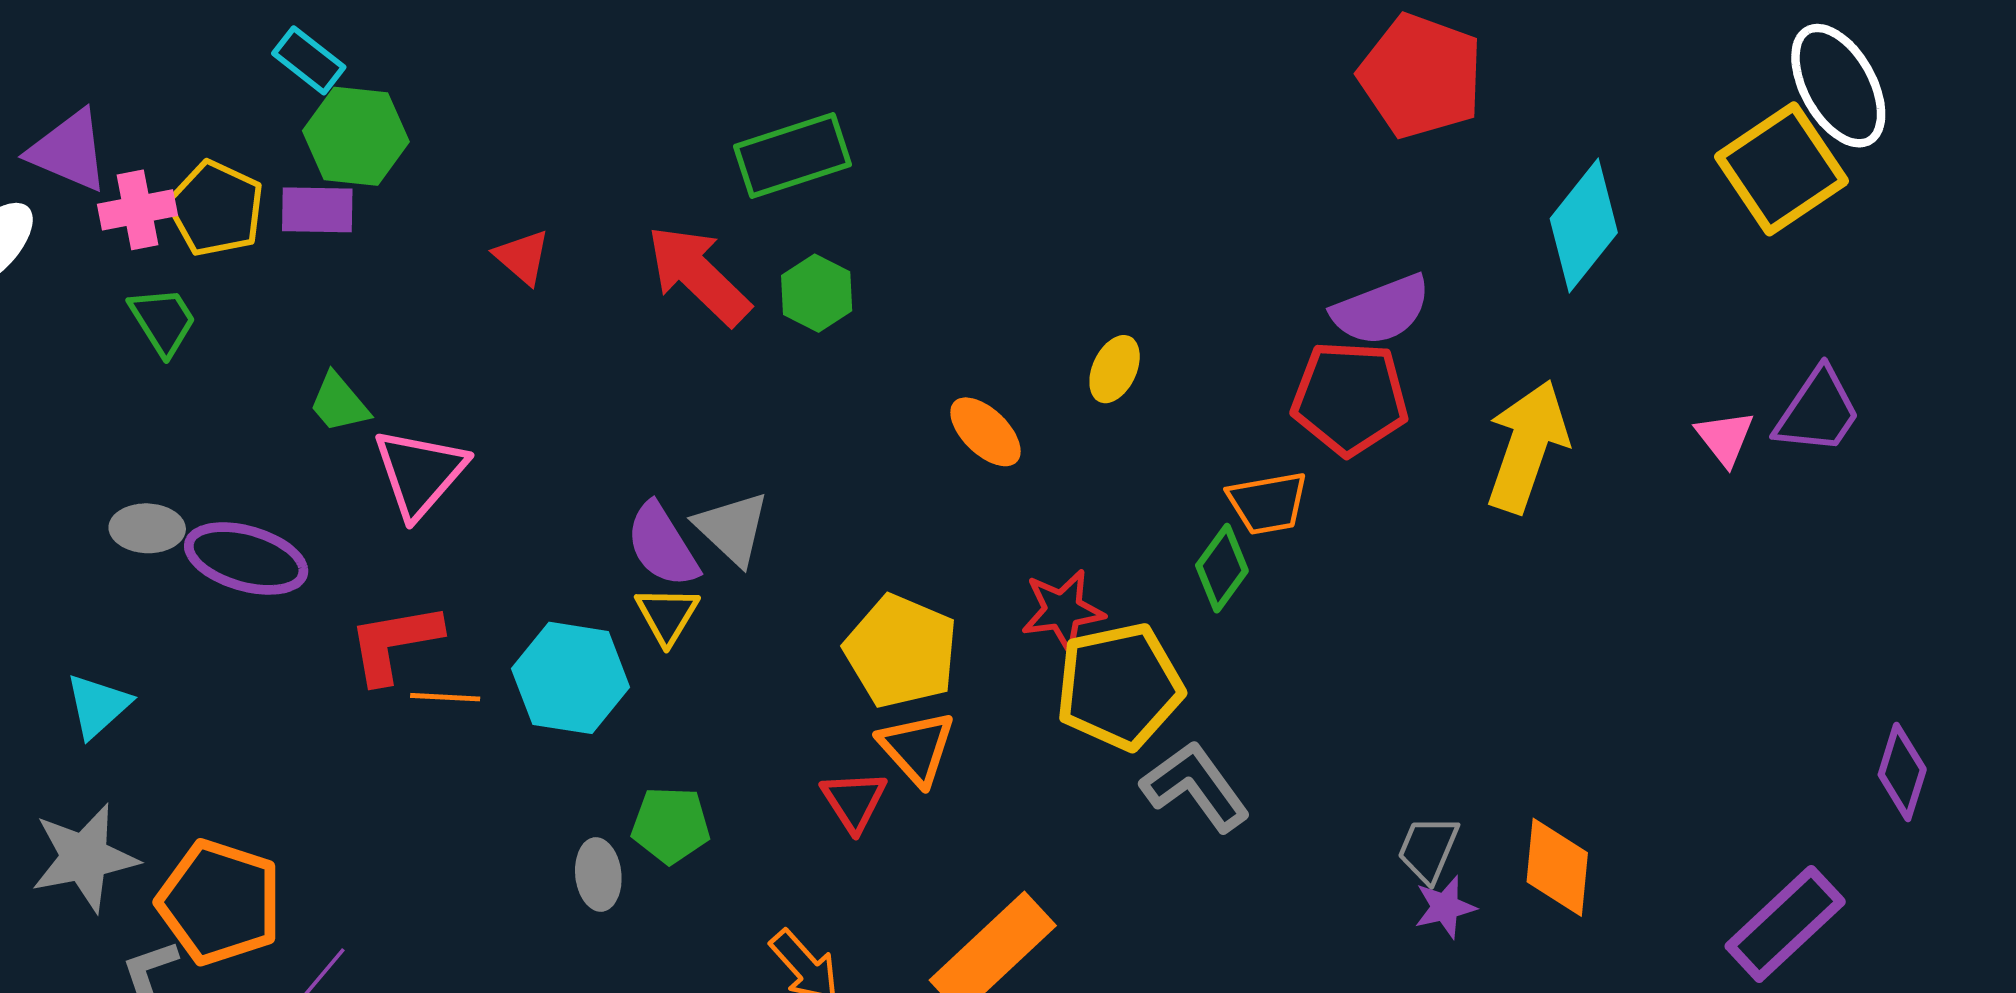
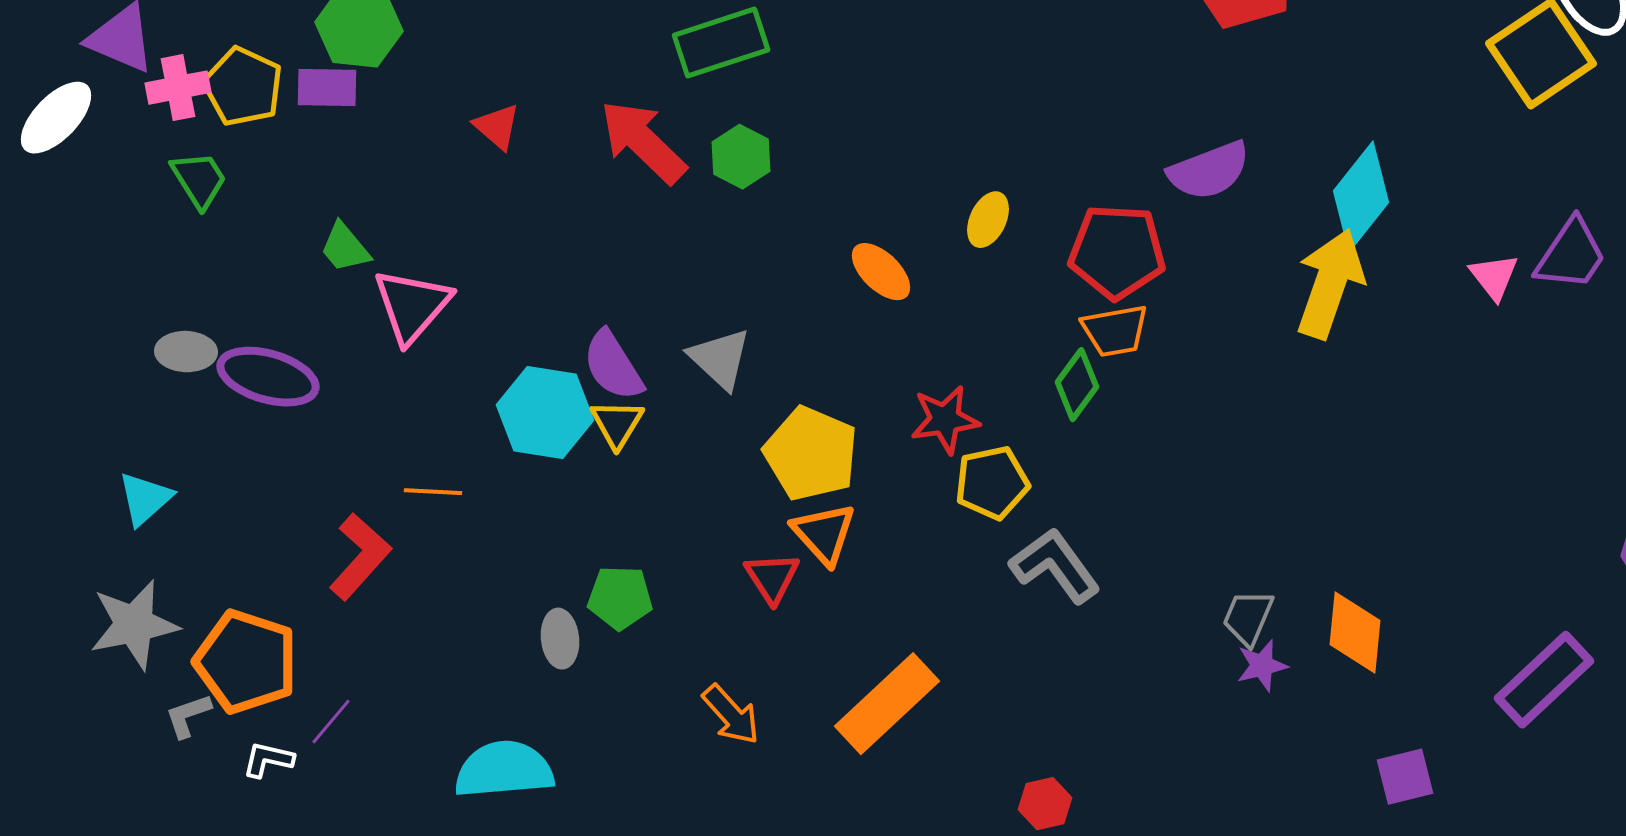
cyan diamond: (1584, 226) -> (1361, 197), moved
red pentagon: (1350, 398) -> (1117, 252), moved
gray triangle: (732, 528) -> (720, 359), moved
red L-shape: (394, 643) -> (360, 557), moved, turned 142
cyan hexagon: (571, 678) -> (545, 413), moved
yellow pentagon: (1119, 686) -> (992, 483), size x0.7

